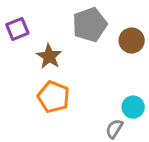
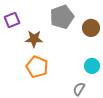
brown star: (49, 56) -> (34, 39), turned -30
cyan circle: (133, 107) -> (92, 66), moved

